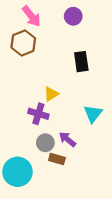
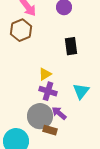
purple cross: (38, 114) -> (48, 91), moved
gray circle: (45, 143) -> (40, 116), size x1.6

